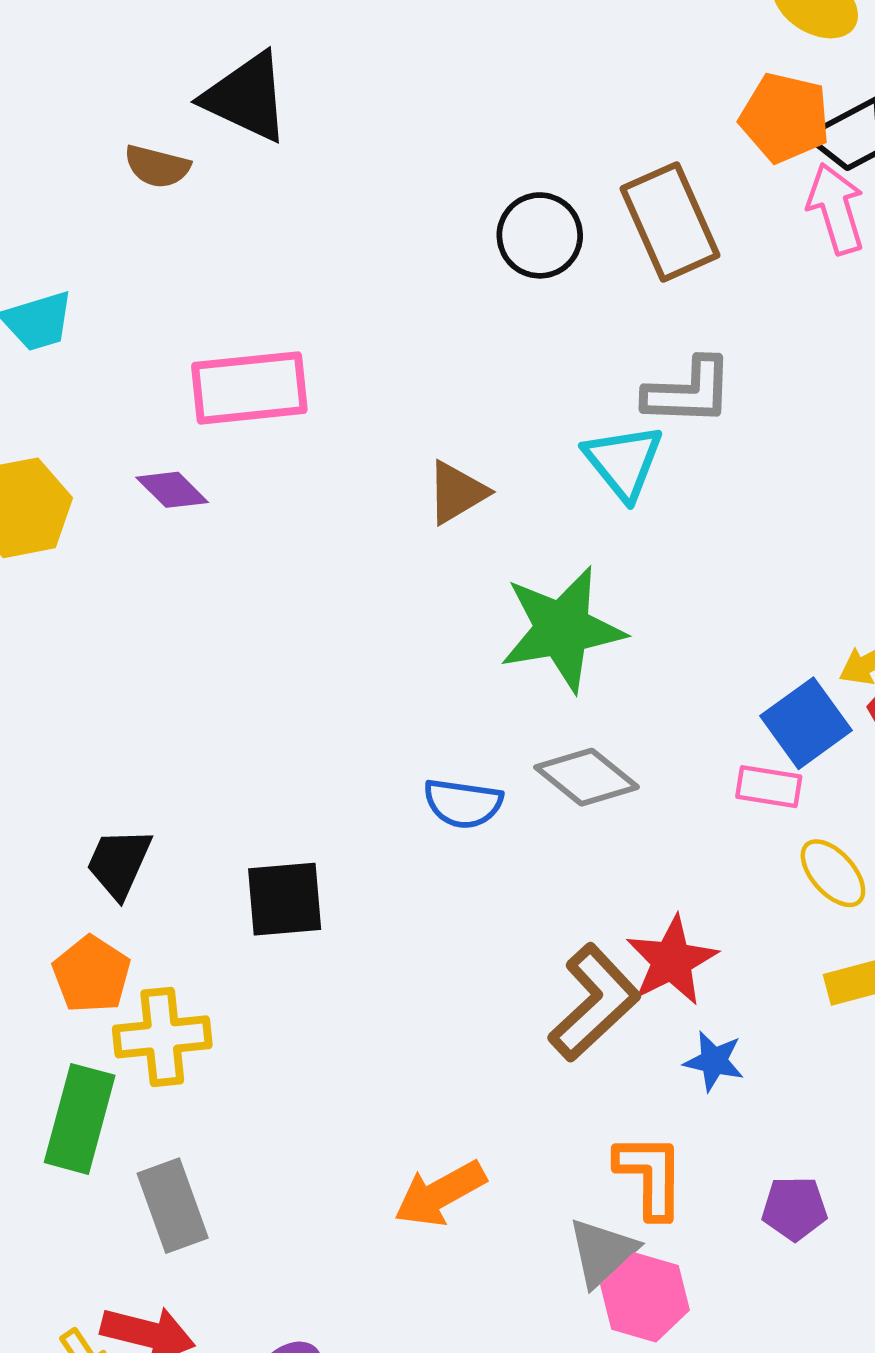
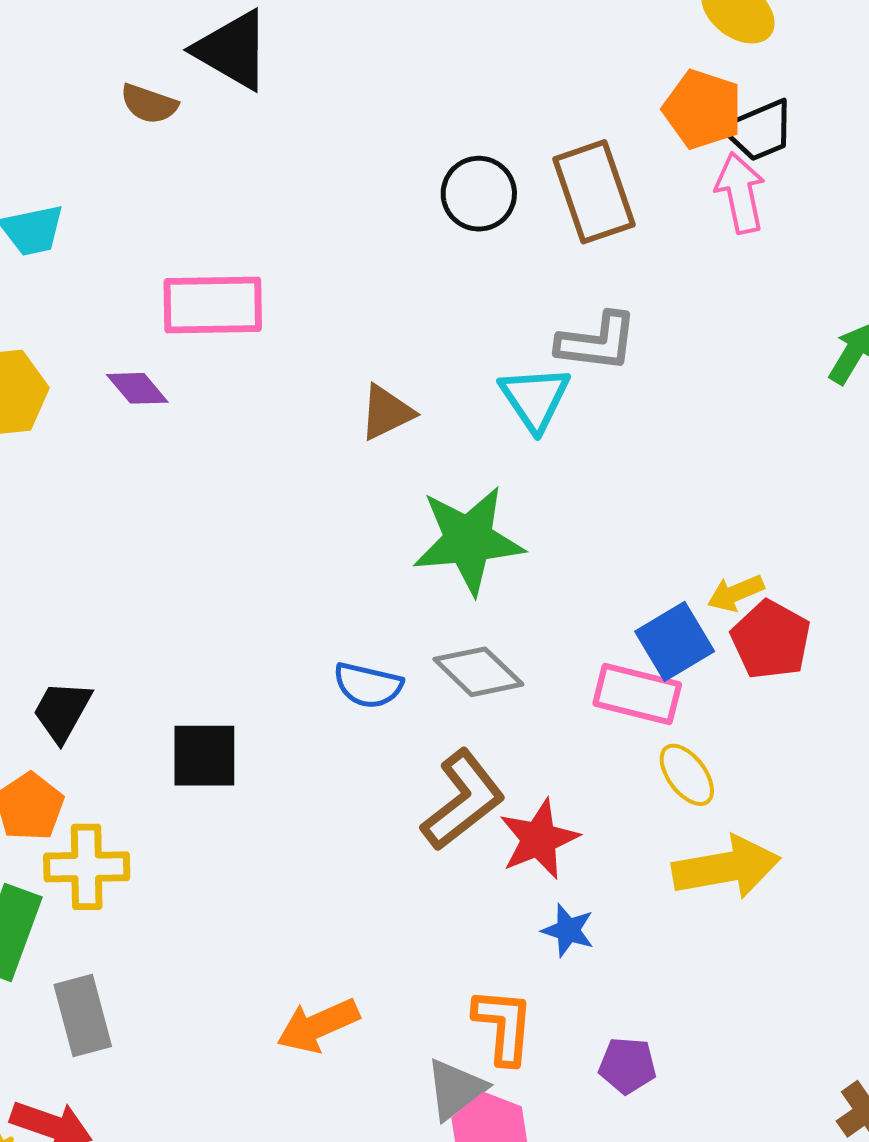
pink rectangle: (769, 787) -> (637, 694), size x1.5
brown L-shape: (594, 1003) -> (463, 800), moved

